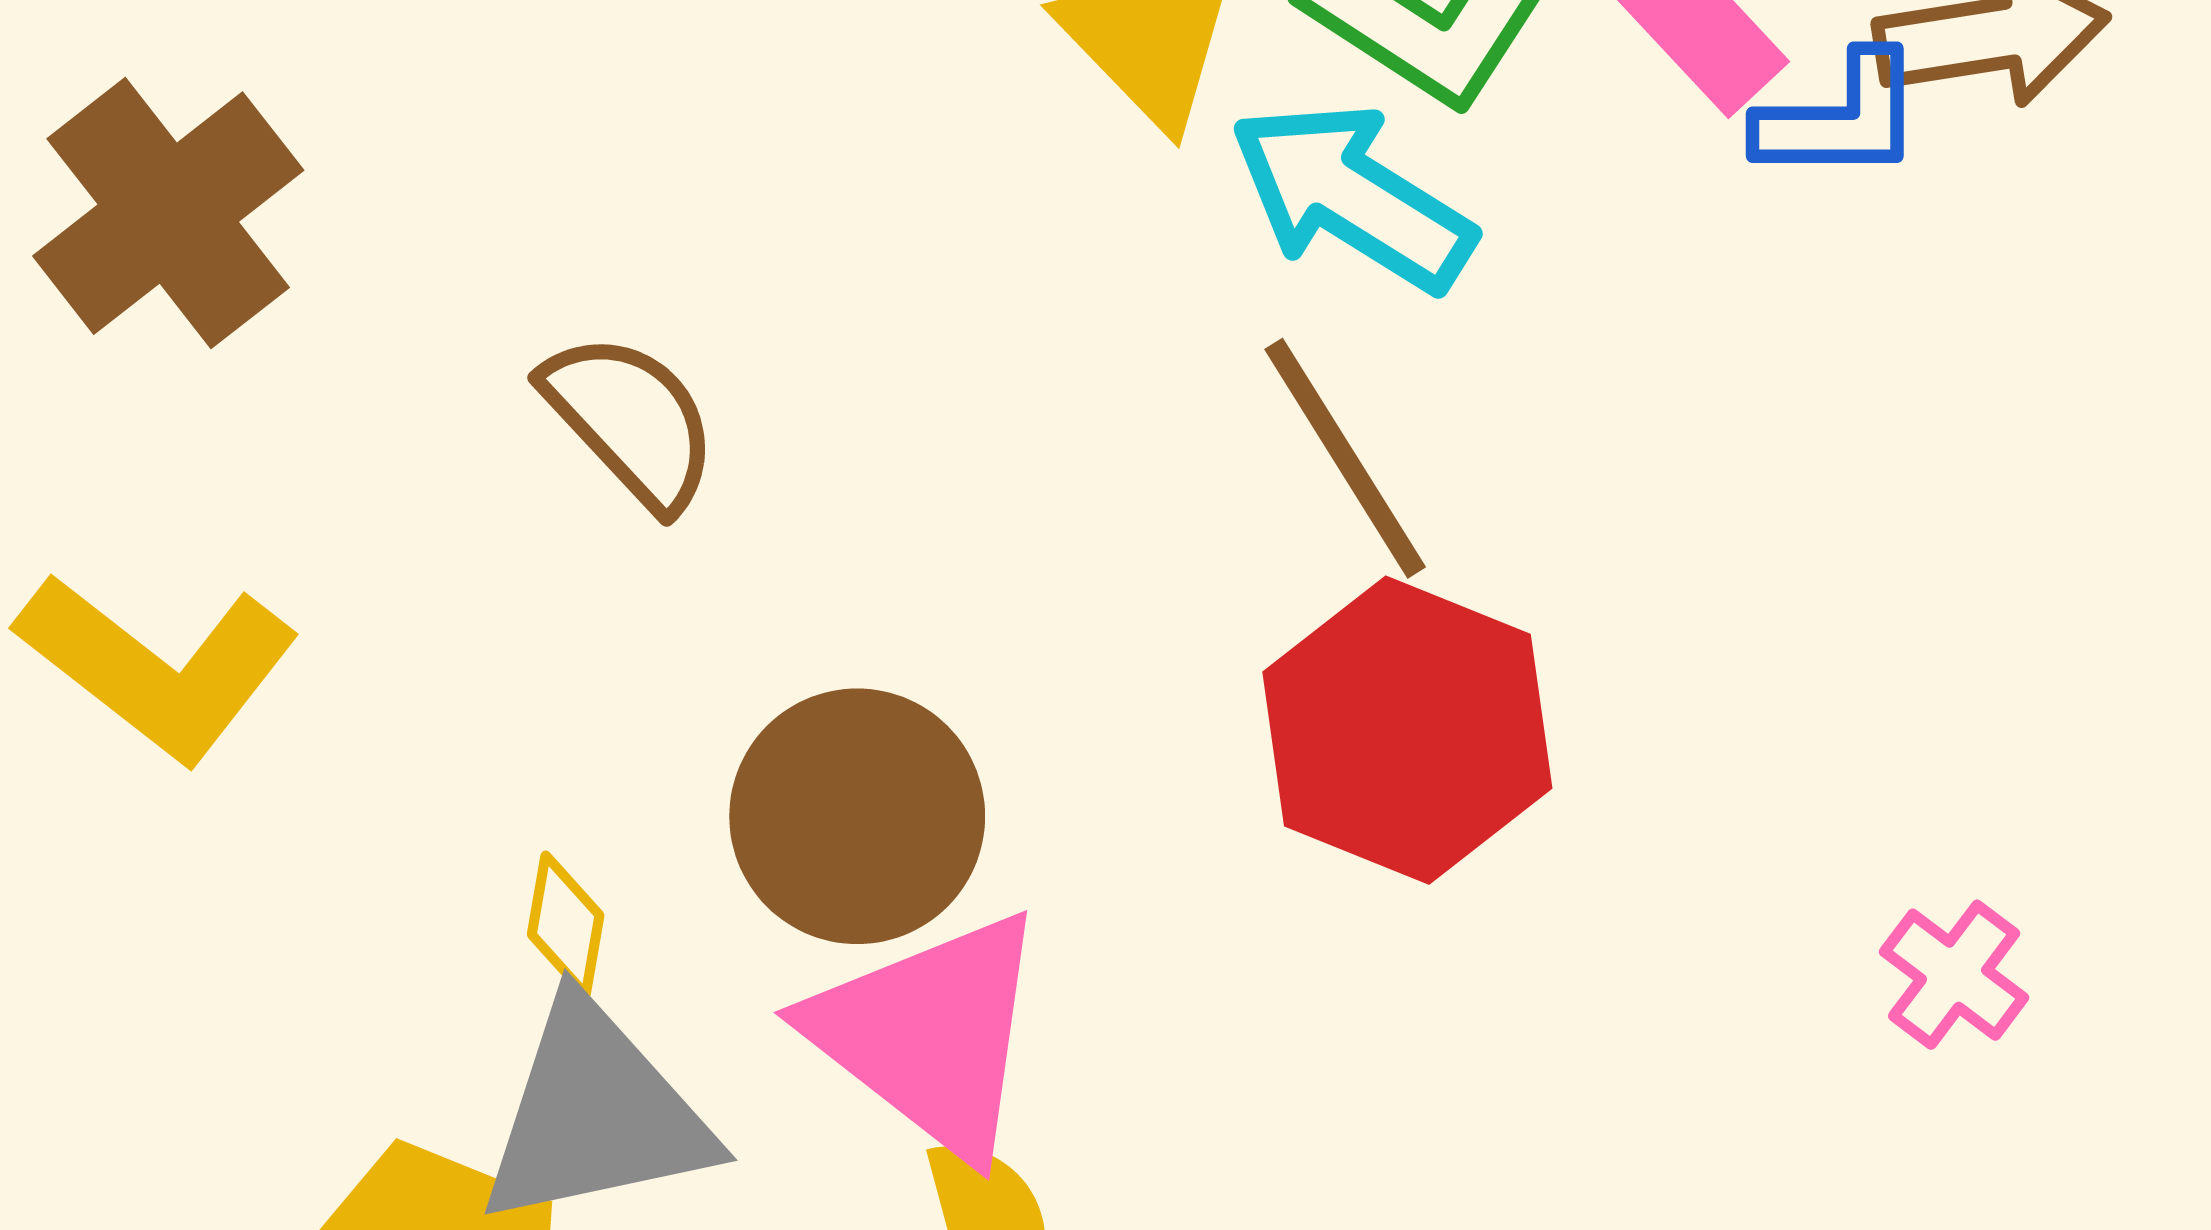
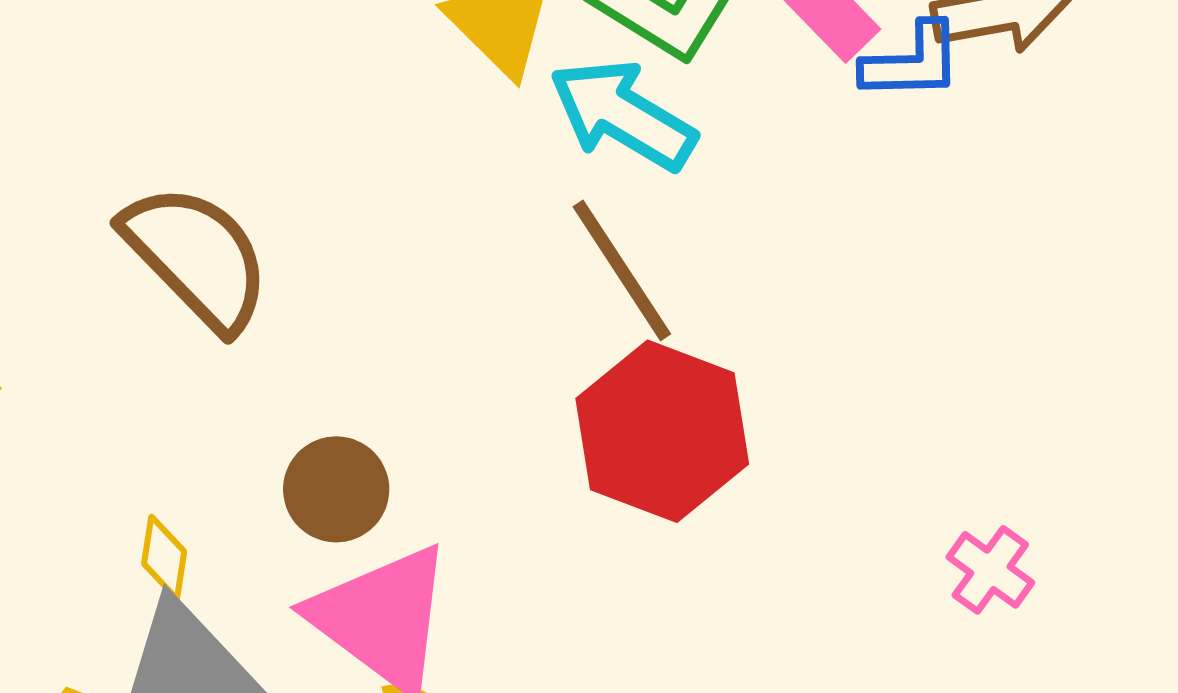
brown semicircle: (631, 421) -> (197, 257), size x1.4
brown circle: (857, 816) -> (336, 489), size x0.7

